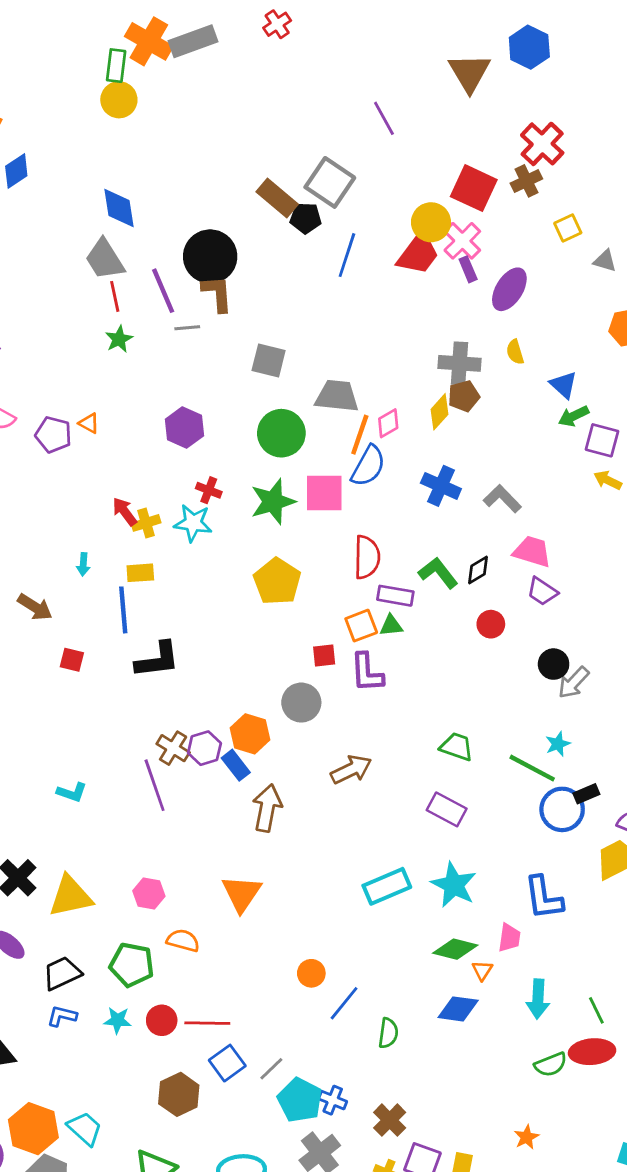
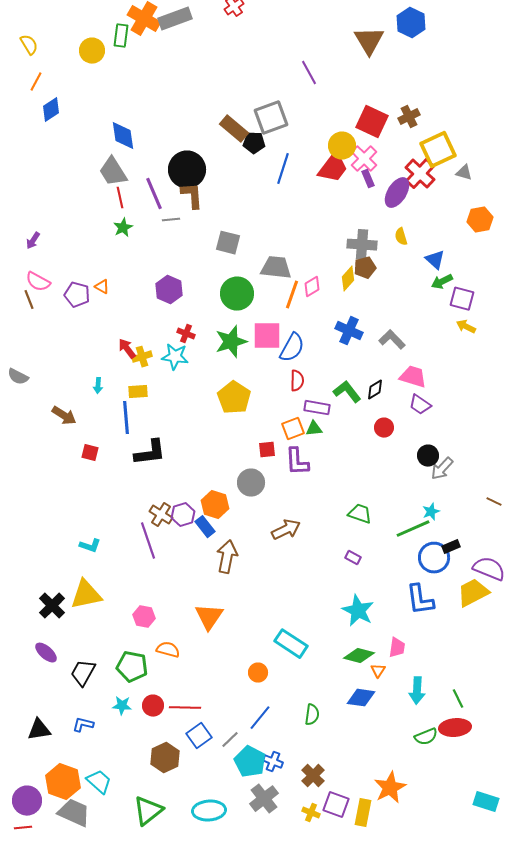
yellow circle: (119, 100) -> (92, 51), moved
red cross: (542, 144) -> (420, 174), moved
gray square: (330, 182) -> (271, 118), turned 36
yellow square: (568, 228) -> (438, 150), size x1.8
blue semicircle: (368, 466) -> (292, 348), moved
red semicircle: (367, 557) -> (297, 381), size x0.7
green line: (532, 768) -> (413, 529), turned -52
purple rectangle: (447, 809) -> (353, 558), size x0.6
cyan rectangle: (387, 886) -> (291, 644), moved, turned 56
yellow triangle: (70, 896) -> (86, 595), moved
blue L-shape: (544, 898) -> (420, 600), moved
black trapezoid: (62, 973) -> (83, 673), turned -36
blue line: (344, 1003) -> (260, 718), moved
blue L-shape: (62, 1016) -> (83, 725), moved
orange star: (526, 1137) -> (390, 788), moved, size x1.8

